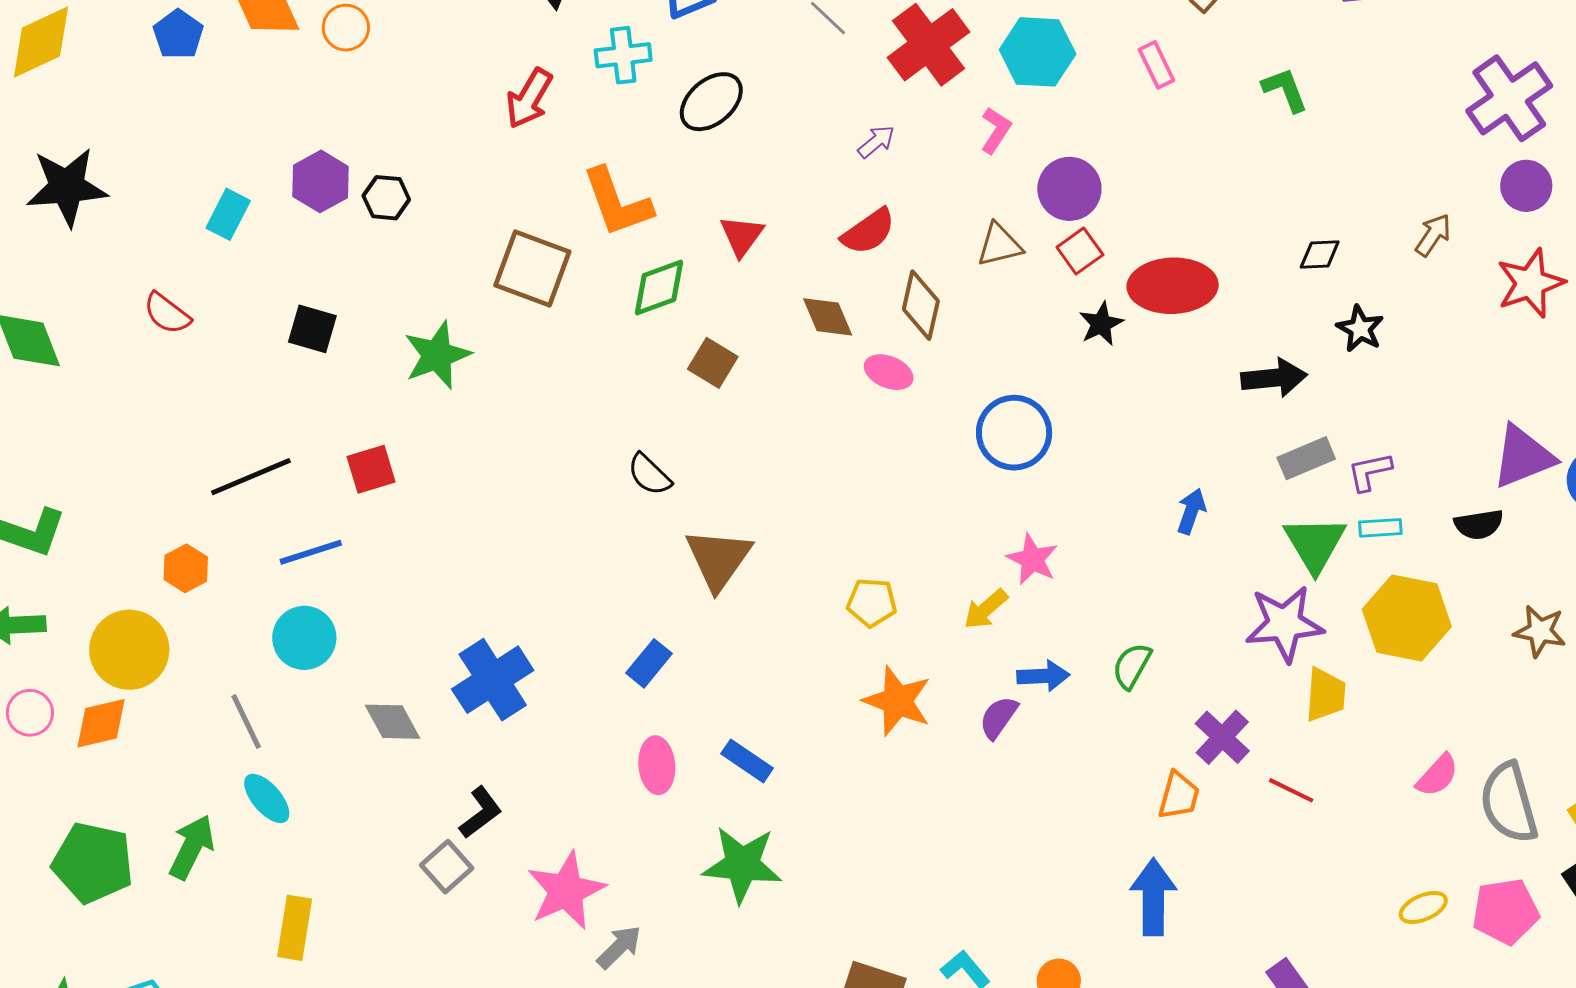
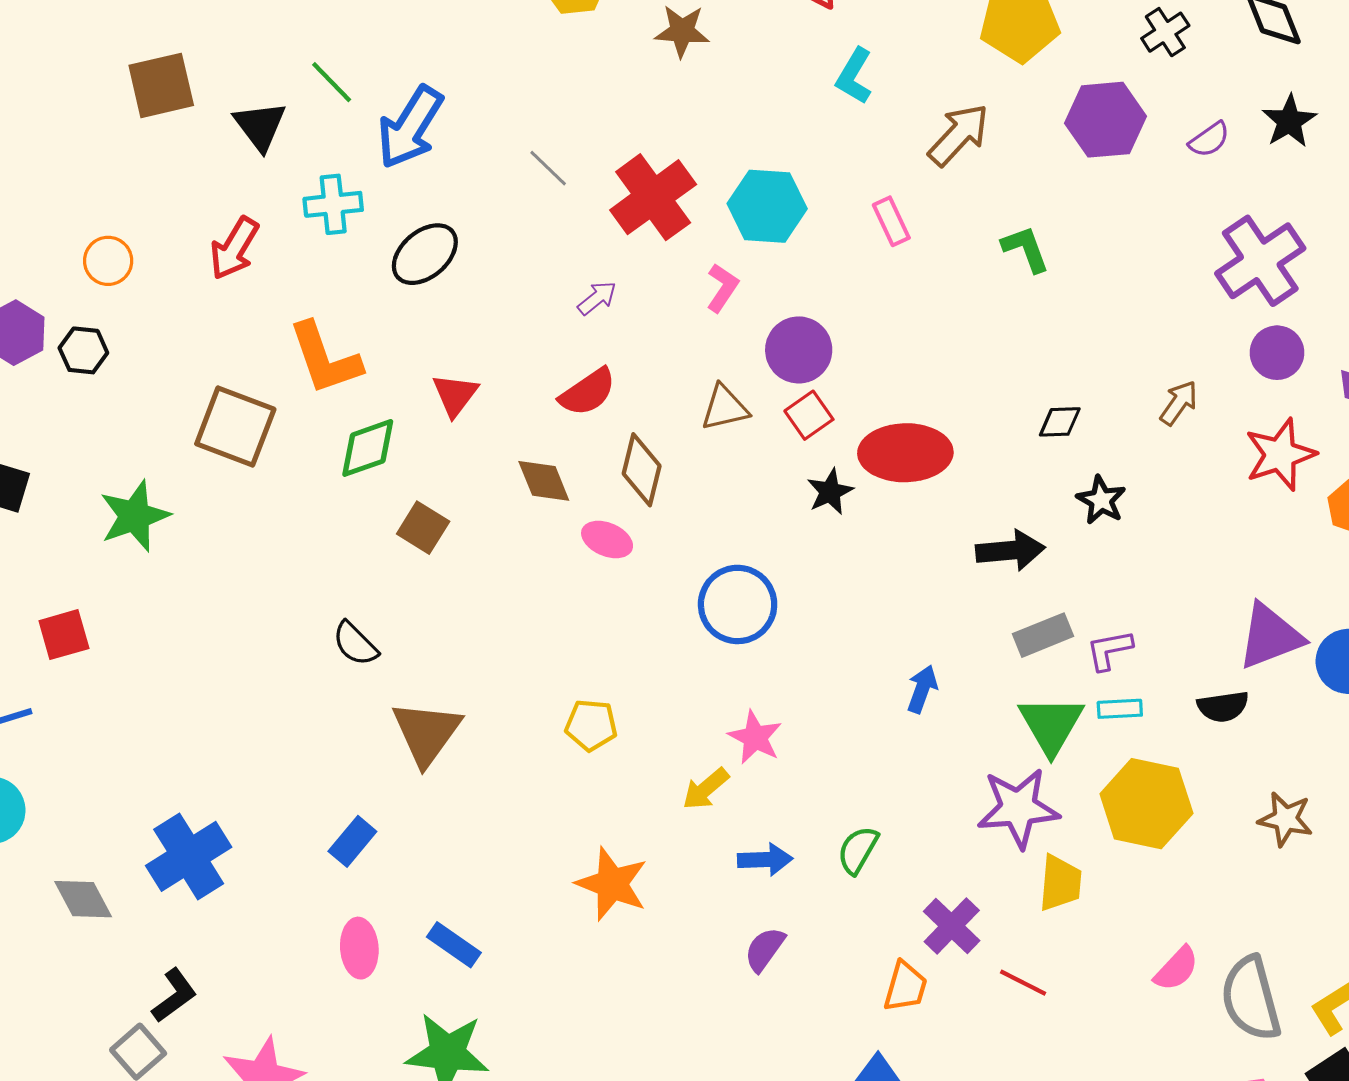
orange circle: (346, 28) -> (108, 261), moved
yellow pentagon: (872, 603) -> (591, 725), moved
purple semicircle: (999, 717) -> (765, 949), moved

